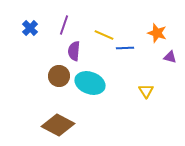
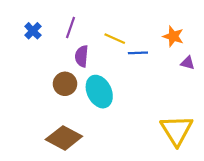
cyan ellipse: (90, 83) -> (99, 92), turned 44
yellow triangle: (146, 91) -> (177, 130), moved, size x2.0

